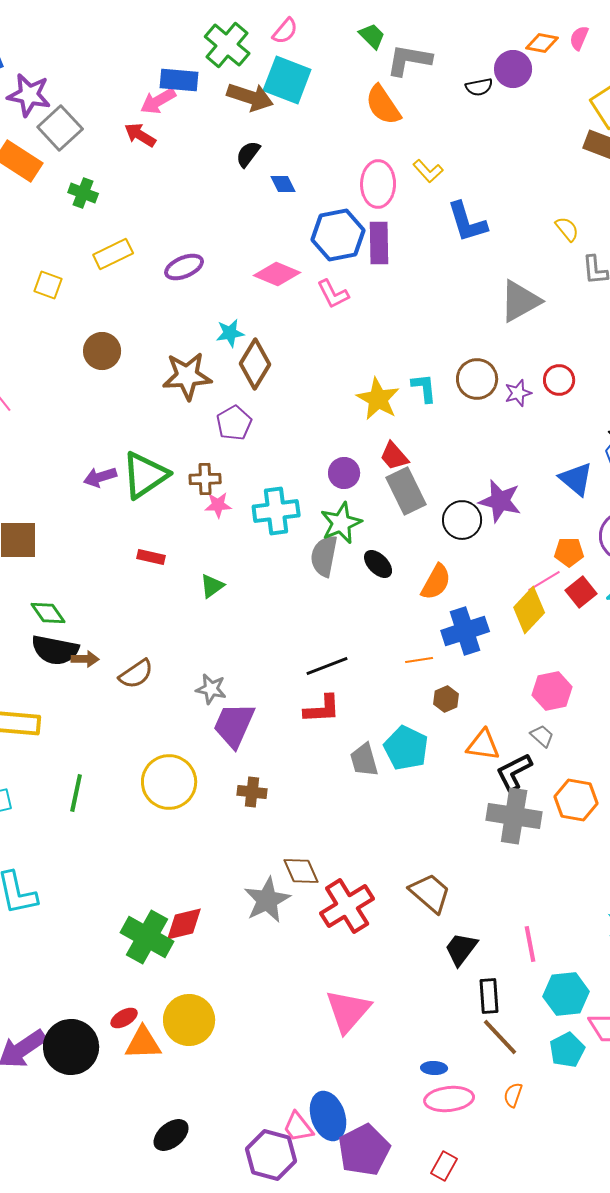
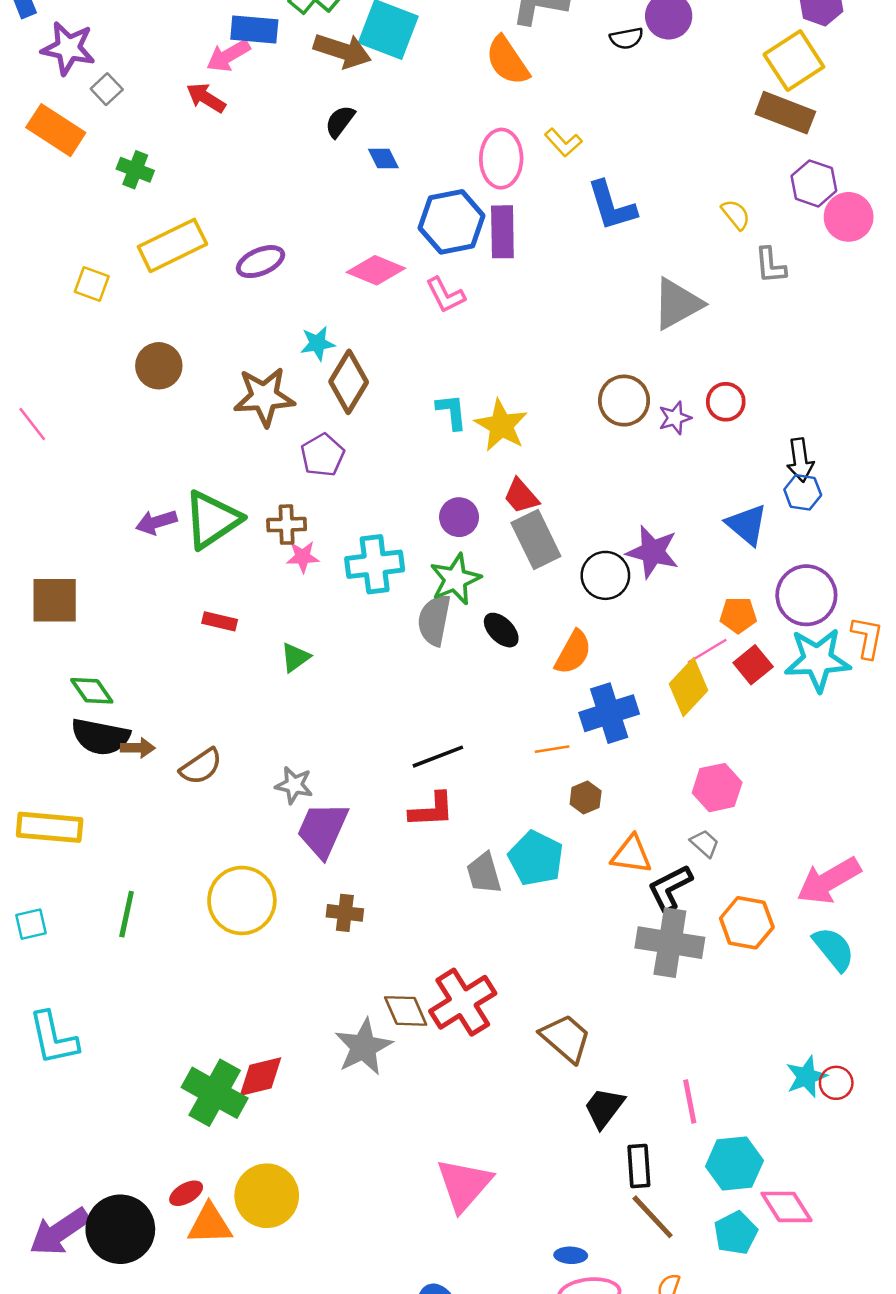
gray square: (60, 128) -> (107, 89), size x0.6
yellow rectangle: (113, 254) -> (172, 245), size x1.4
cyan L-shape: (424, 388) -> (452, 412), moved
red cross: (347, 906) -> (463, 1002), moved

